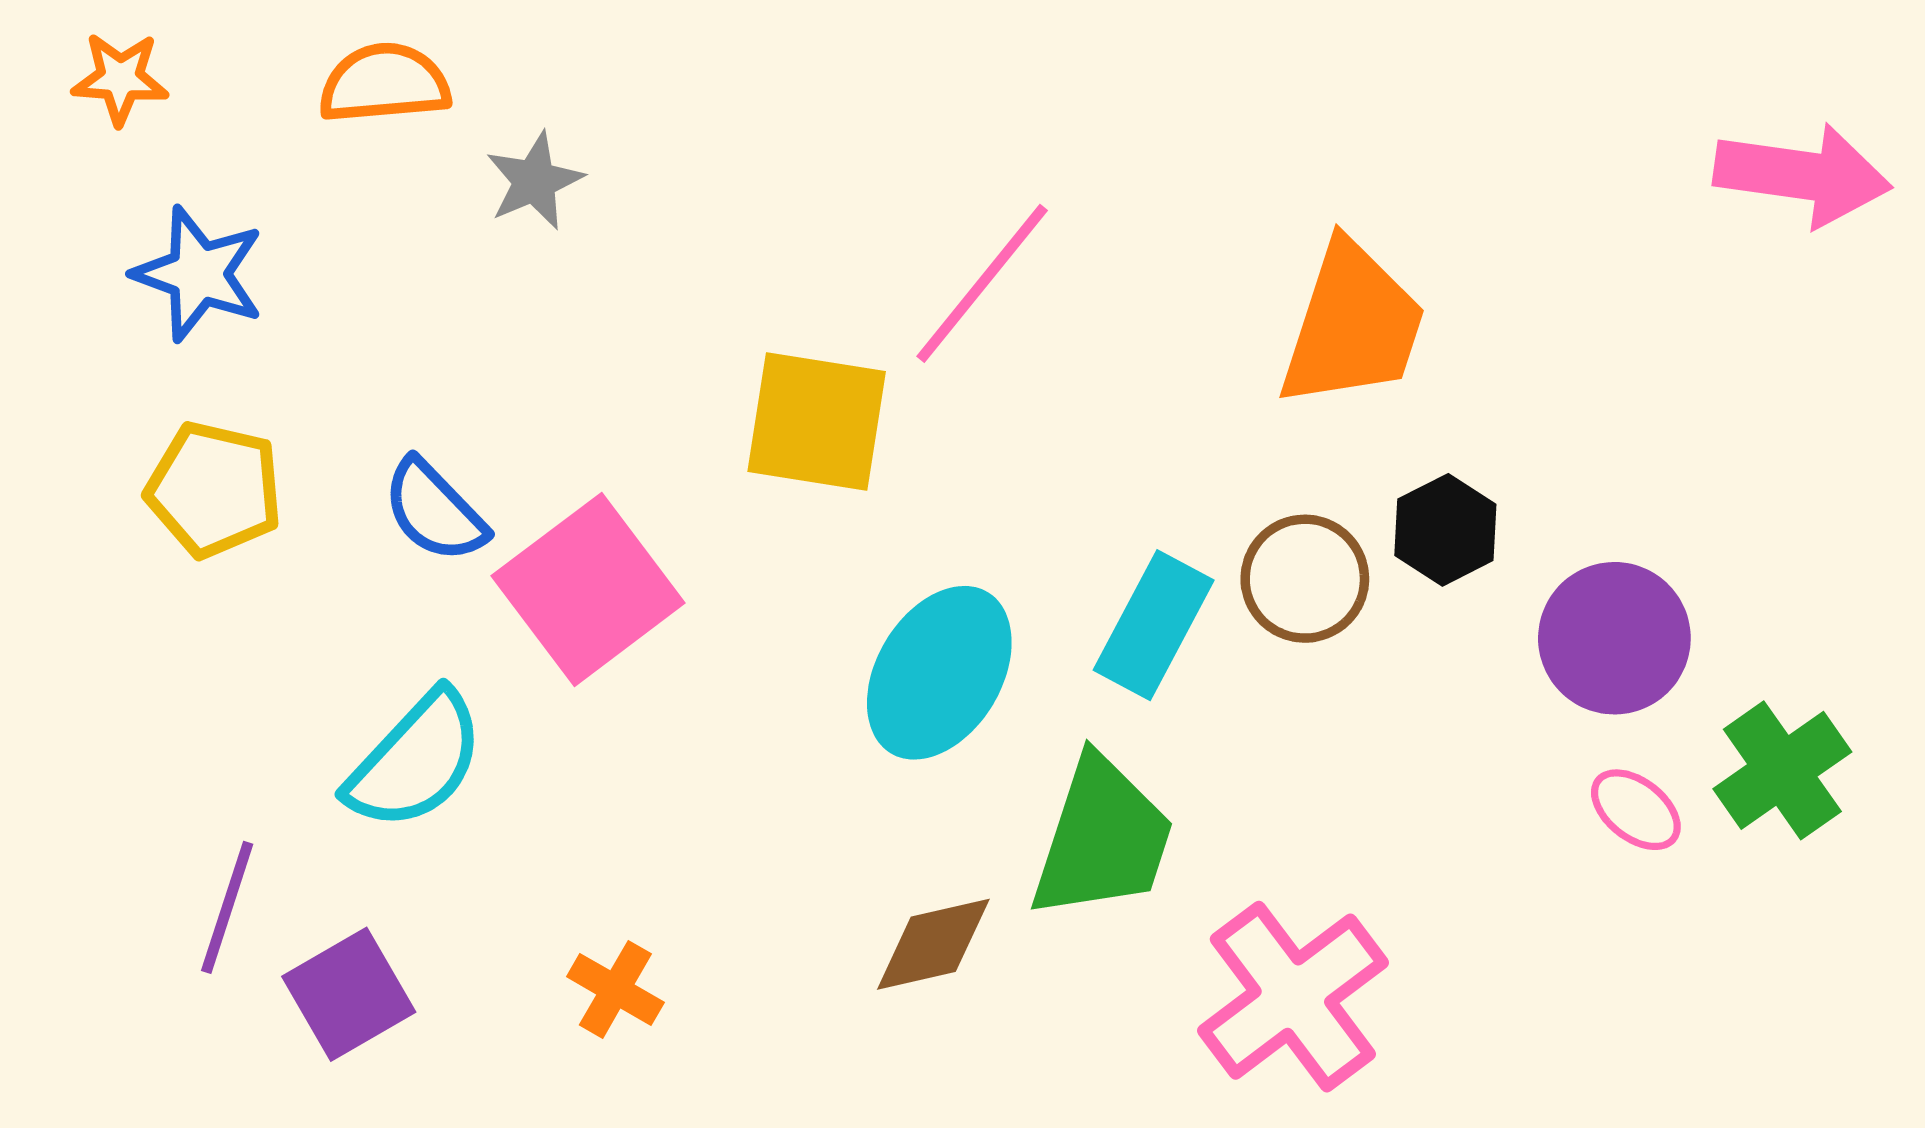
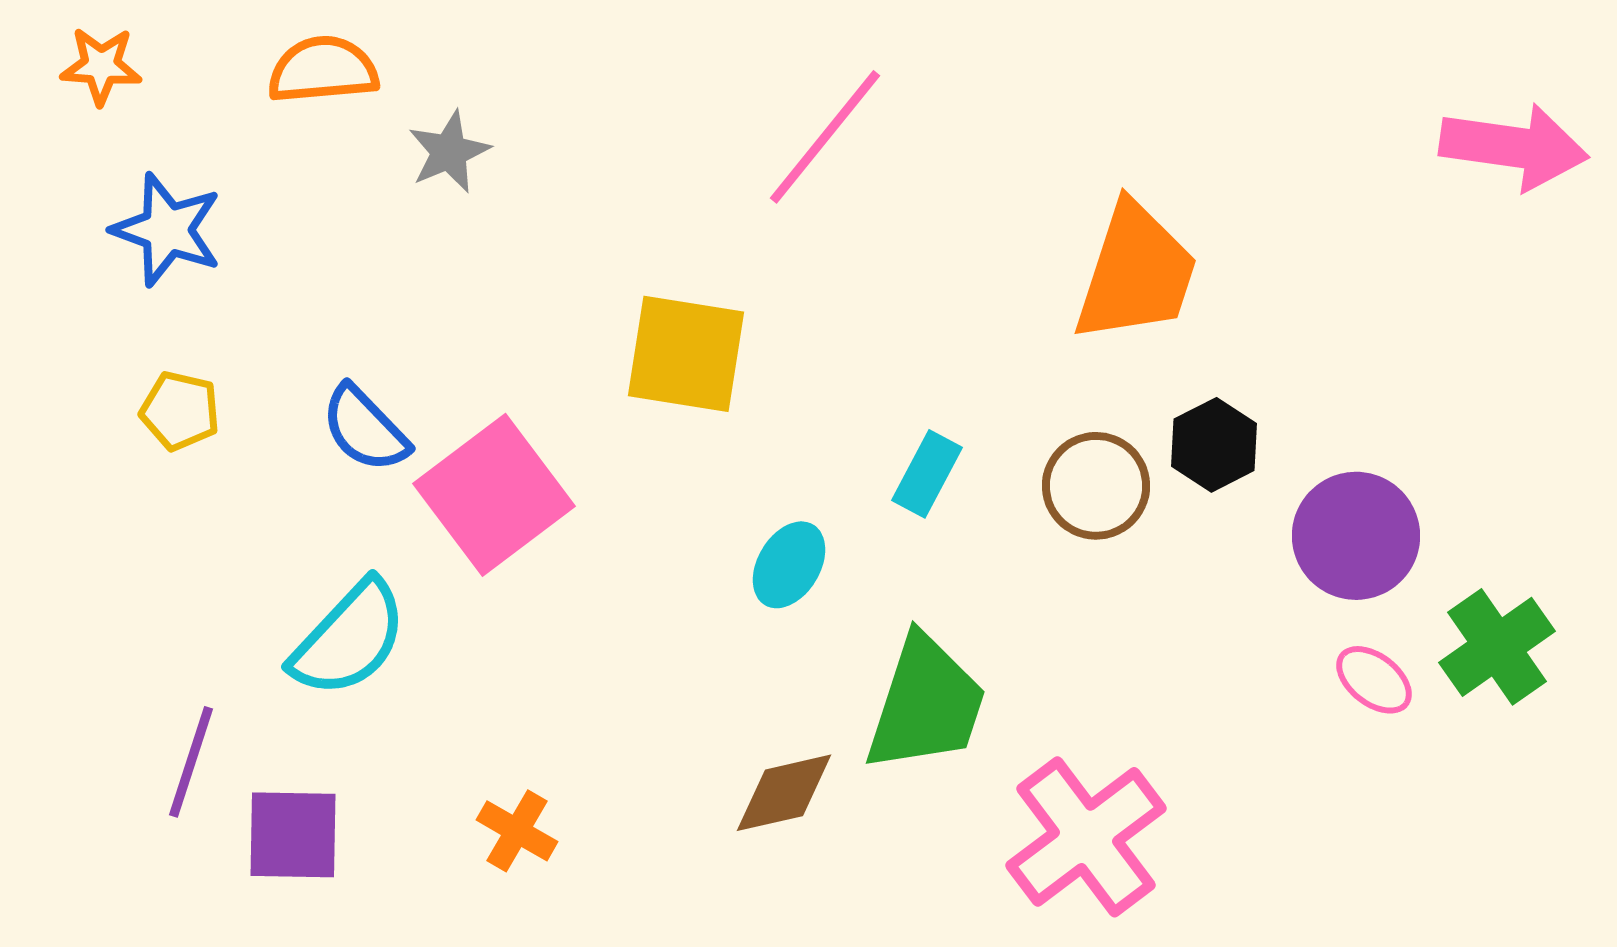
pink line: (982, 283) -> (825, 137), moved
yellow pentagon: (214, 489) -> (180, 411), size x0.7
cyan rectangle: (1154, 625) -> (927, 474), moved, size x0.7
cyan ellipse: (939, 673) -> (789, 565), size x0.6
purple square: (349, 994) -> (293, 835), turned 31

